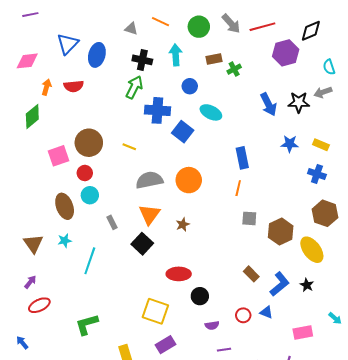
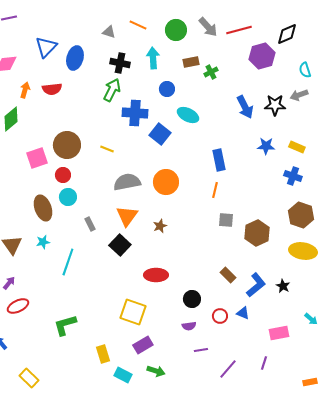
yellow ellipse: (312, 250) -> (303, 251), moved, turned -44
black circle: (200, 296) -> (192, 299), moved

